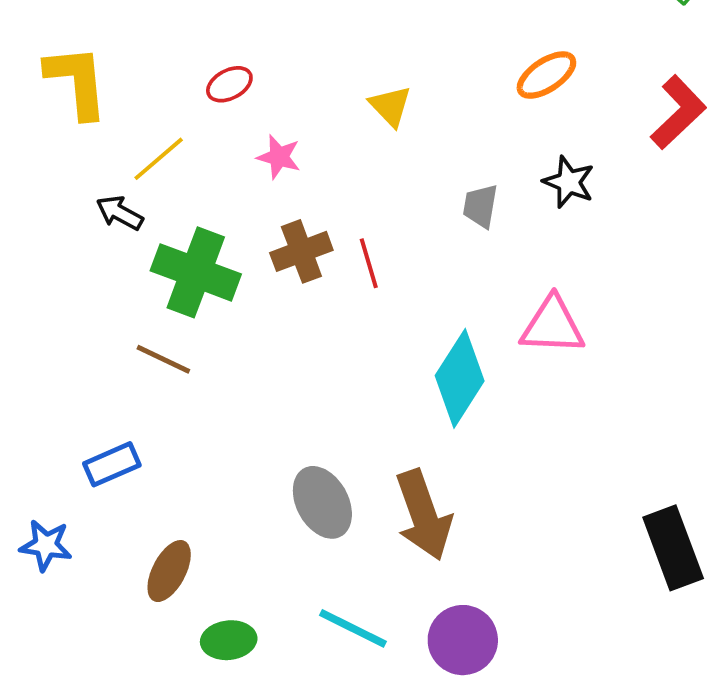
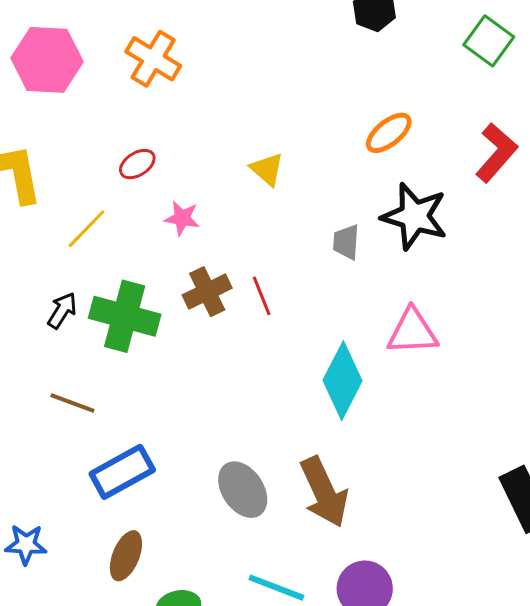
black star: (569, 182) -> (415, 216), size x1.6
black arrow: (120, 213) -> (62, 310), moved, turned 99
brown line: (163, 359) -> (72, 403), moved
blue rectangle: (112, 464) -> (122, 472), moved, size x1.4

